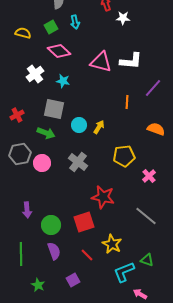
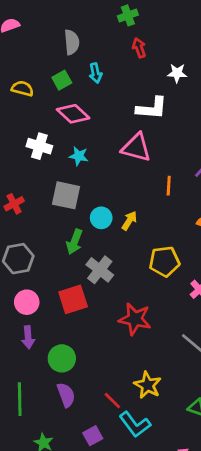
white star: (123, 18) -> (177, 73), moved
white L-shape: (131, 61) -> (152, 108), moved
pink triangle: (101, 62) -> (136, 148), moved
white cross: (35, 74) -> (39, 146), turned -36
green arrow: (46, 133) -> (74, 242), moved, turned 90
pink circle: (42, 163) -> (27, 302), moved
red square: (84, 222) -> (73, 299), moved
cyan L-shape: (124, 272) -> (135, 424), moved, turned -105

